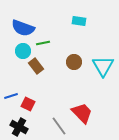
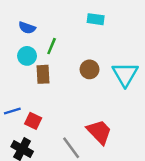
blue semicircle: (23, 28) -> (27, 28), size x0.6
green line: (43, 43) -> (52, 46), turned -56
brown rectangle: (36, 66) -> (43, 74), turned 35

